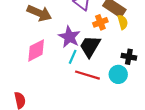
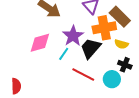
orange cross: (100, 22) -> (104, 28), size x1.6
yellow semicircle: (123, 22) -> (121, 44), moved, turned 112
cyan line: (73, 57) -> (64, 54), moved

